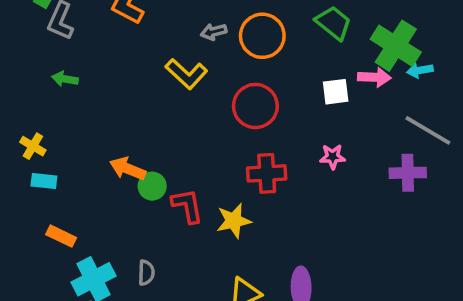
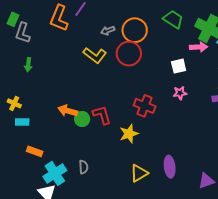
green arrow: (65, 79) -> (28, 65), turned -88
white square: (336, 92) -> (179, 66), moved
red circle: (255, 106) -> (129, 54), moved
red cross: (267, 173) -> (145, 106), turned 30
red L-shape: (187, 206) -> (102, 115), moved

